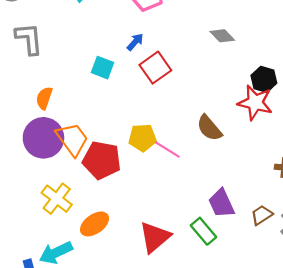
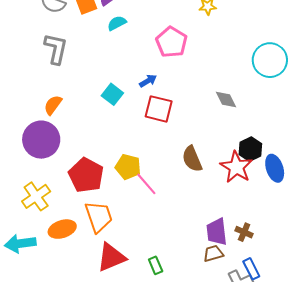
red square: (155, 68) -> (159, 109), turned 32
brown semicircle: (209, 128) -> (192, 159), moved
orange trapezoid: (72, 139) -> (99, 217), moved
purple trapezoid: (221, 203) -> (217, 232), moved
brown trapezoid: (262, 215) -> (213, 254), moved
green rectangle: (203, 231) -> (156, 265), size x0.7

